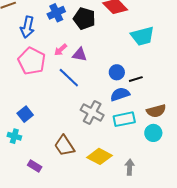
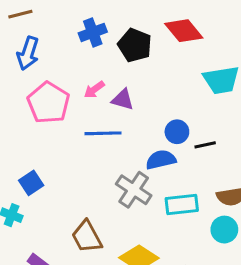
blue arrow: (27, 27) -> (28, 53), moved
blue line: (69, 78) -> (103, 133), turned -50
blue semicircle: (120, 94) -> (161, 160), moved

